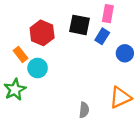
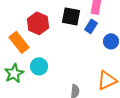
orange rectangle: (21, 54) -> (19, 42), size x1.5
cyan circle: (38, 68) -> (39, 66), moved

